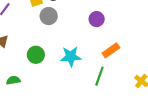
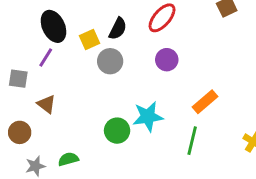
purple circle: (97, 19) -> (167, 60), moved
green circle: (36, 55) -> (117, 131), moved

